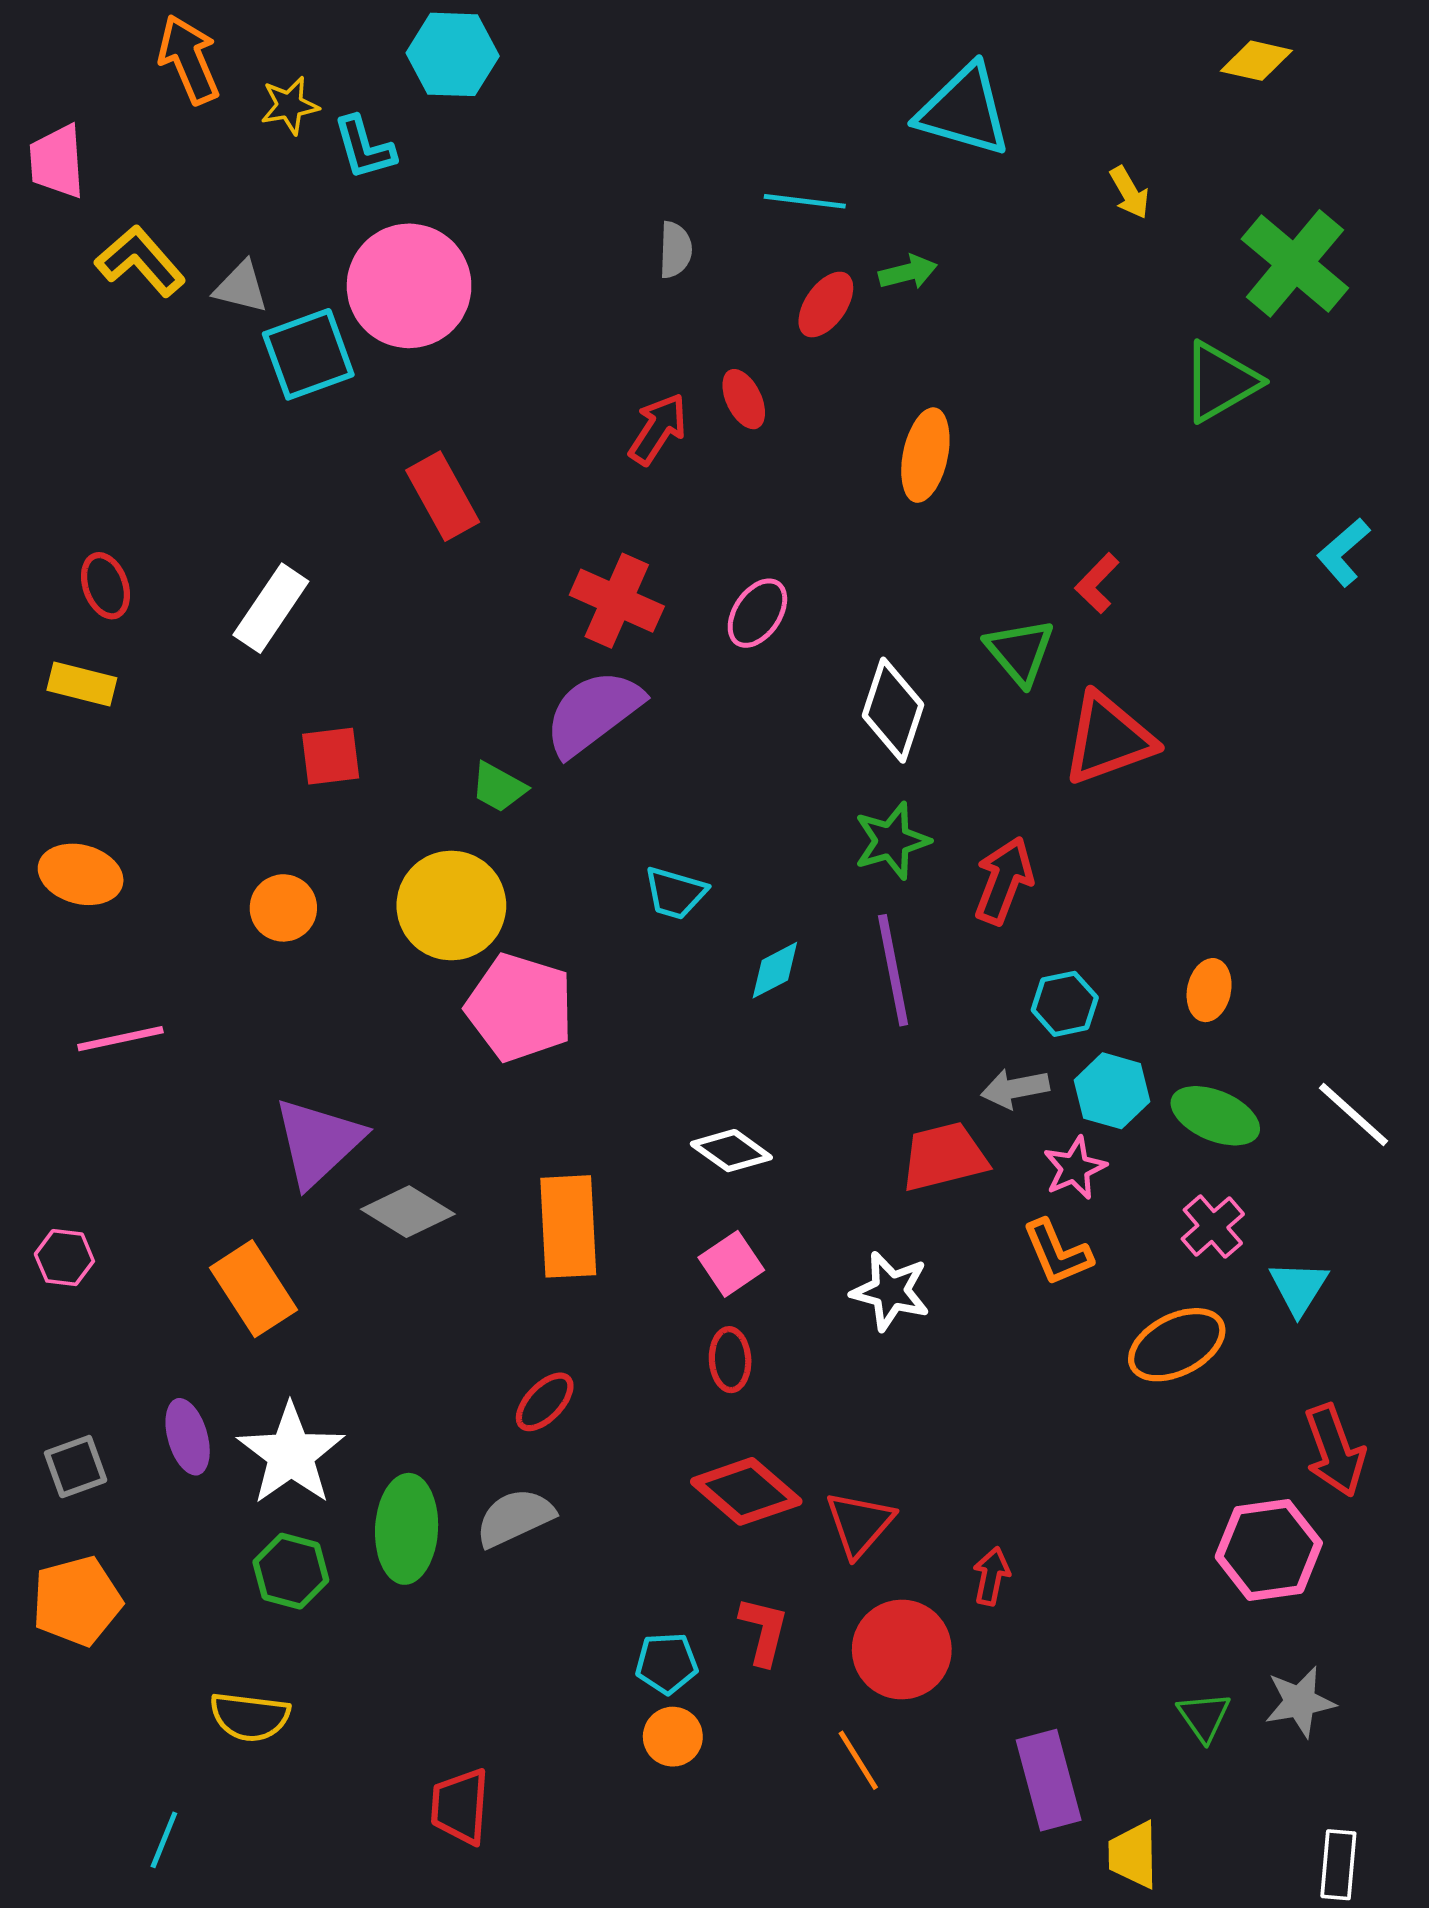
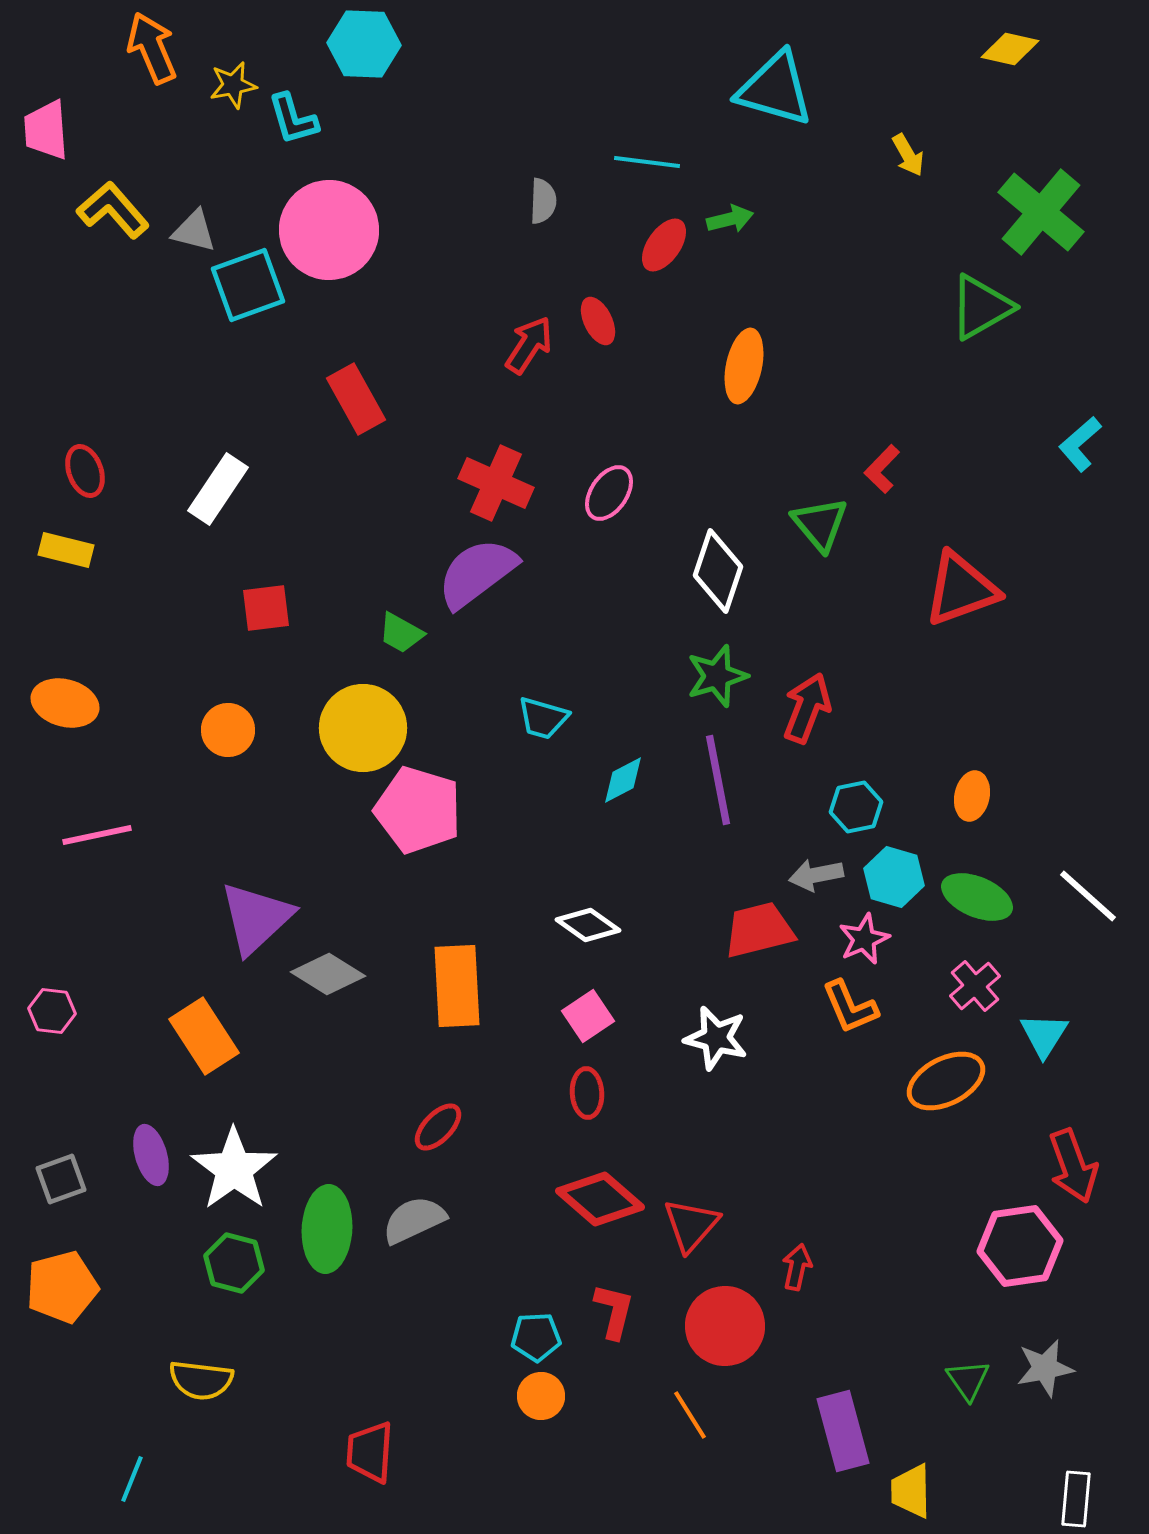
red triangle: (1108, 739) -> (961, 589), moved

